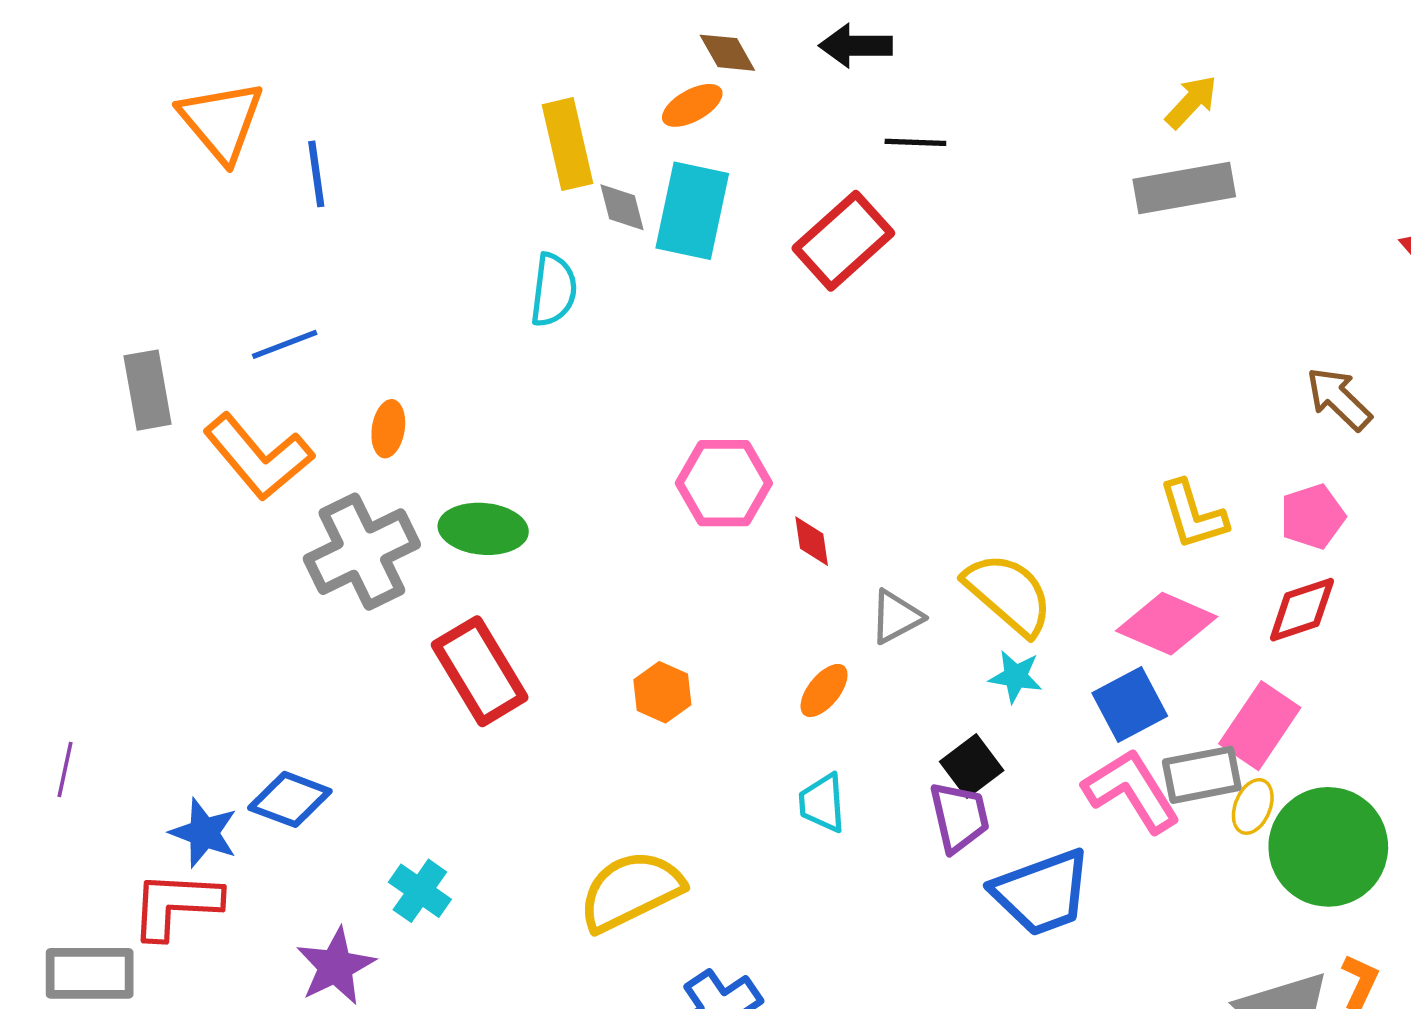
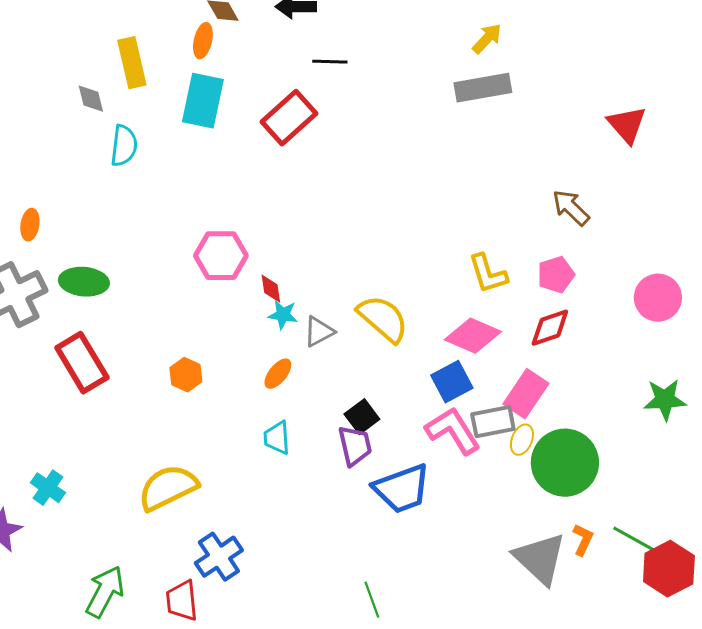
orange ellipse: (692, 105) -> (203, 41), turned -48
gray diamond: (622, 207) -> (91, 99), moved
cyan star: (1016, 676) -> (283, 315), moved

